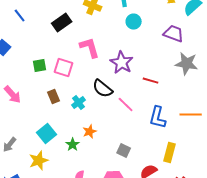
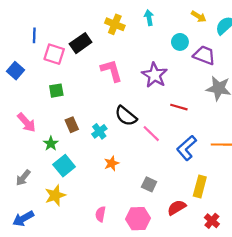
blue line: (20, 16) -> (34, 35), turned 40
cyan circle: (134, 22) -> (180, 42), moved
purple star: (122, 63) -> (155, 75), moved
pink square: (64, 68) -> (54, 54), moved
blue L-shape: (158, 118) -> (187, 148), turned 35
green star: (73, 145) -> (51, 144), moved

